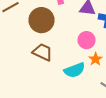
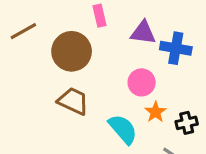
cyan semicircle: (74, 70) -> (123, 129), turned -110

